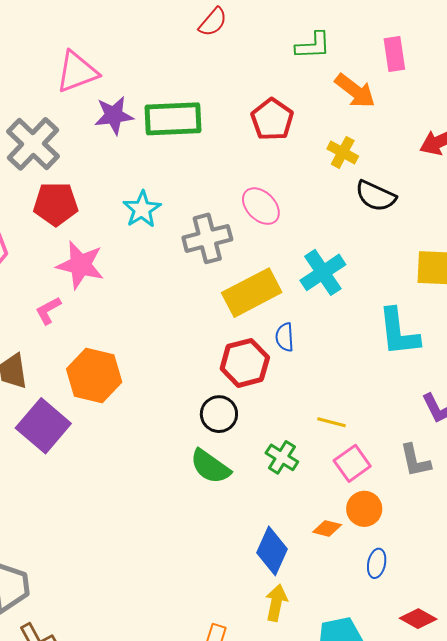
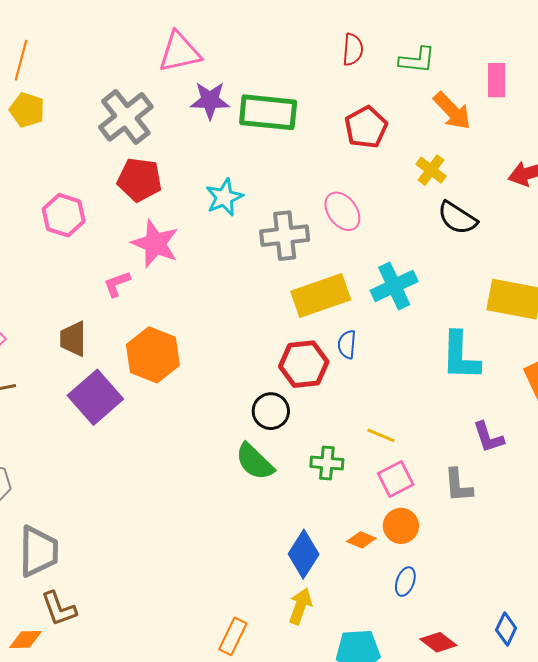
red semicircle: (213, 22) -> (353, 50), moved, turned -44
green cross: (282, 457) -> (327, 463), turned -36

